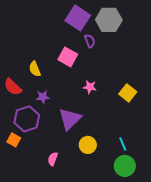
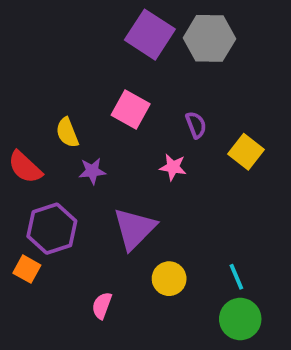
purple semicircle: (90, 41) -> (196, 125), moved
yellow square: (128, 93) -> (246, 152), moved
purple star: (43, 97) -> (92, 171), moved

